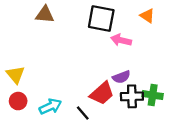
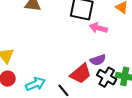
black cross: (132, 96) -> (107, 77), turned 30

